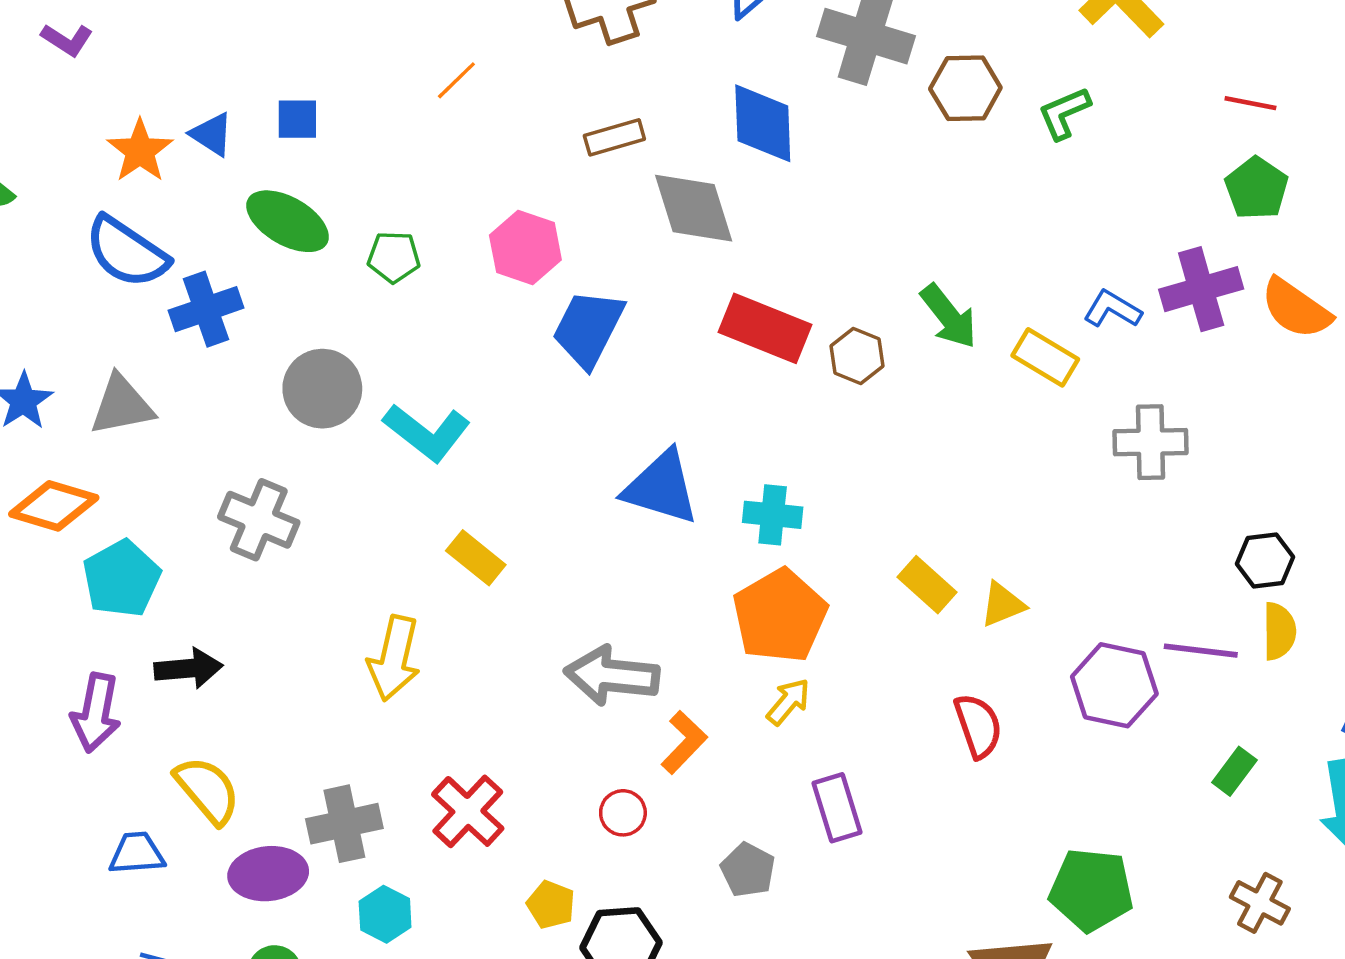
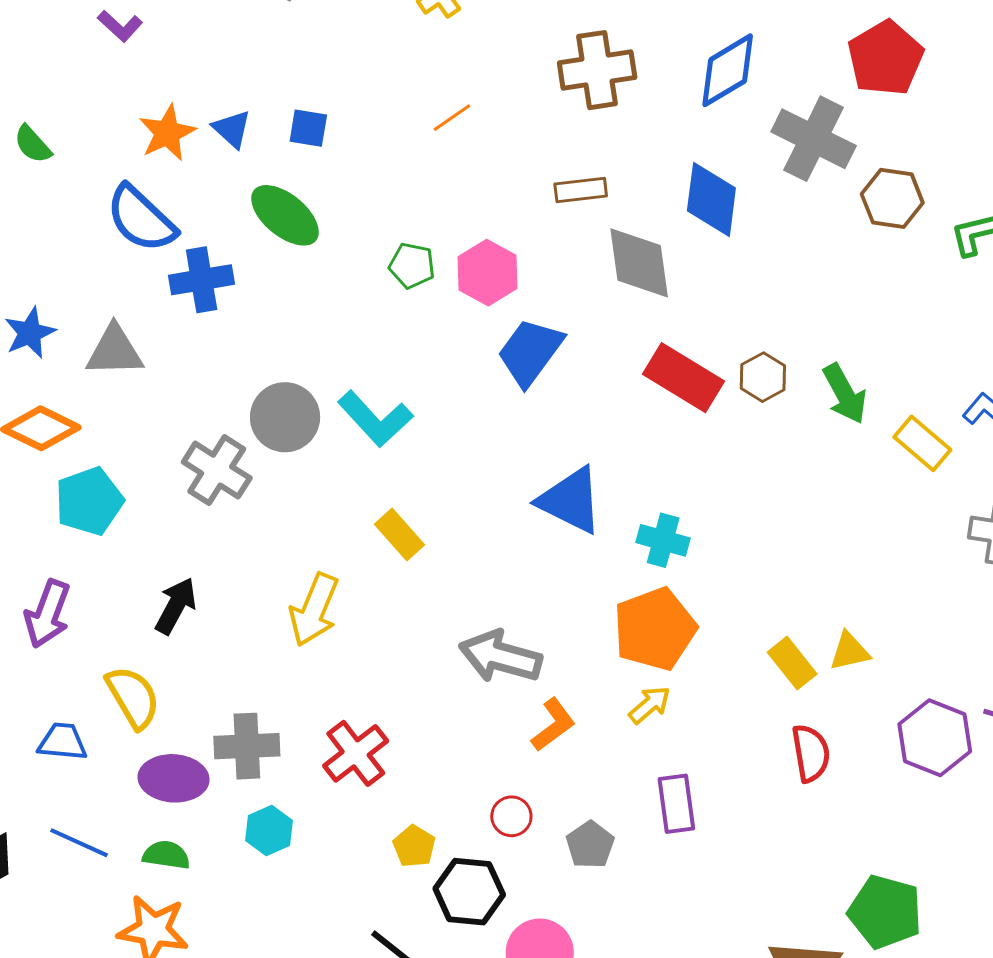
green pentagon: (394, 257) -> (412, 265), moved
brown hexagon: (857, 356) -> (763, 377), moved
gray circle: (322, 389) -> (285, 417), moved
yellow rectangle: (927, 585) -> (792, 663), moved
black arrow: (188, 668) -> (176, 606), moved, turned -66
red circle: (623, 813) -> (511, 816), moved

